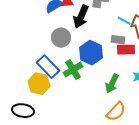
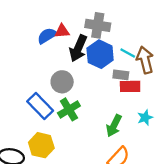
gray circle: (61, 38) -> (62, 82), moved
blue hexagon: (91, 53) -> (100, 54), moved
yellow hexagon: (39, 84) -> (41, 145), moved

